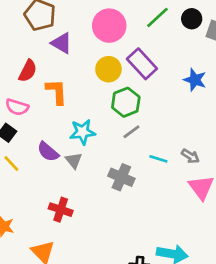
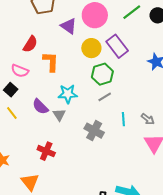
purple triangle: (62, 43) -> (69, 26), moved
cyan line: (158, 159) -> (123, 119), turned 64

